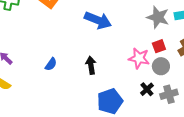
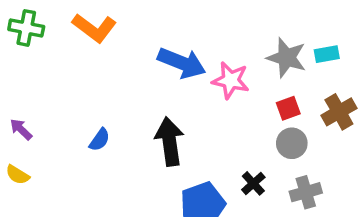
pink star: (139, 58) -> (231, 80), moved
black arrow: (91, 65) -> (169, 142), size x1.5
black cross: (147, 89) -> (253, 183), moved

